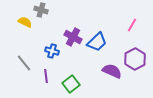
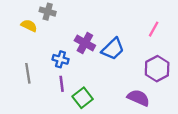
gray line: (24, 63) -> (28, 73), turned 30
purple semicircle: (112, 71) -> (138, 98), moved
purple line: (46, 76) -> (62, 84), moved

